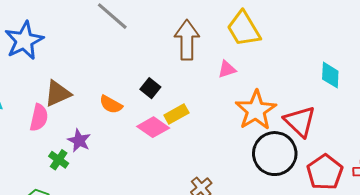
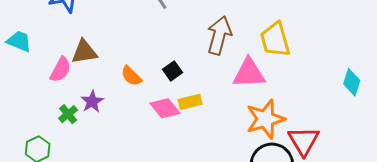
pink triangle: (227, 69) -> (249, 73), size x1.8
cyan diamond: (330, 75) -> (352, 82), moved

